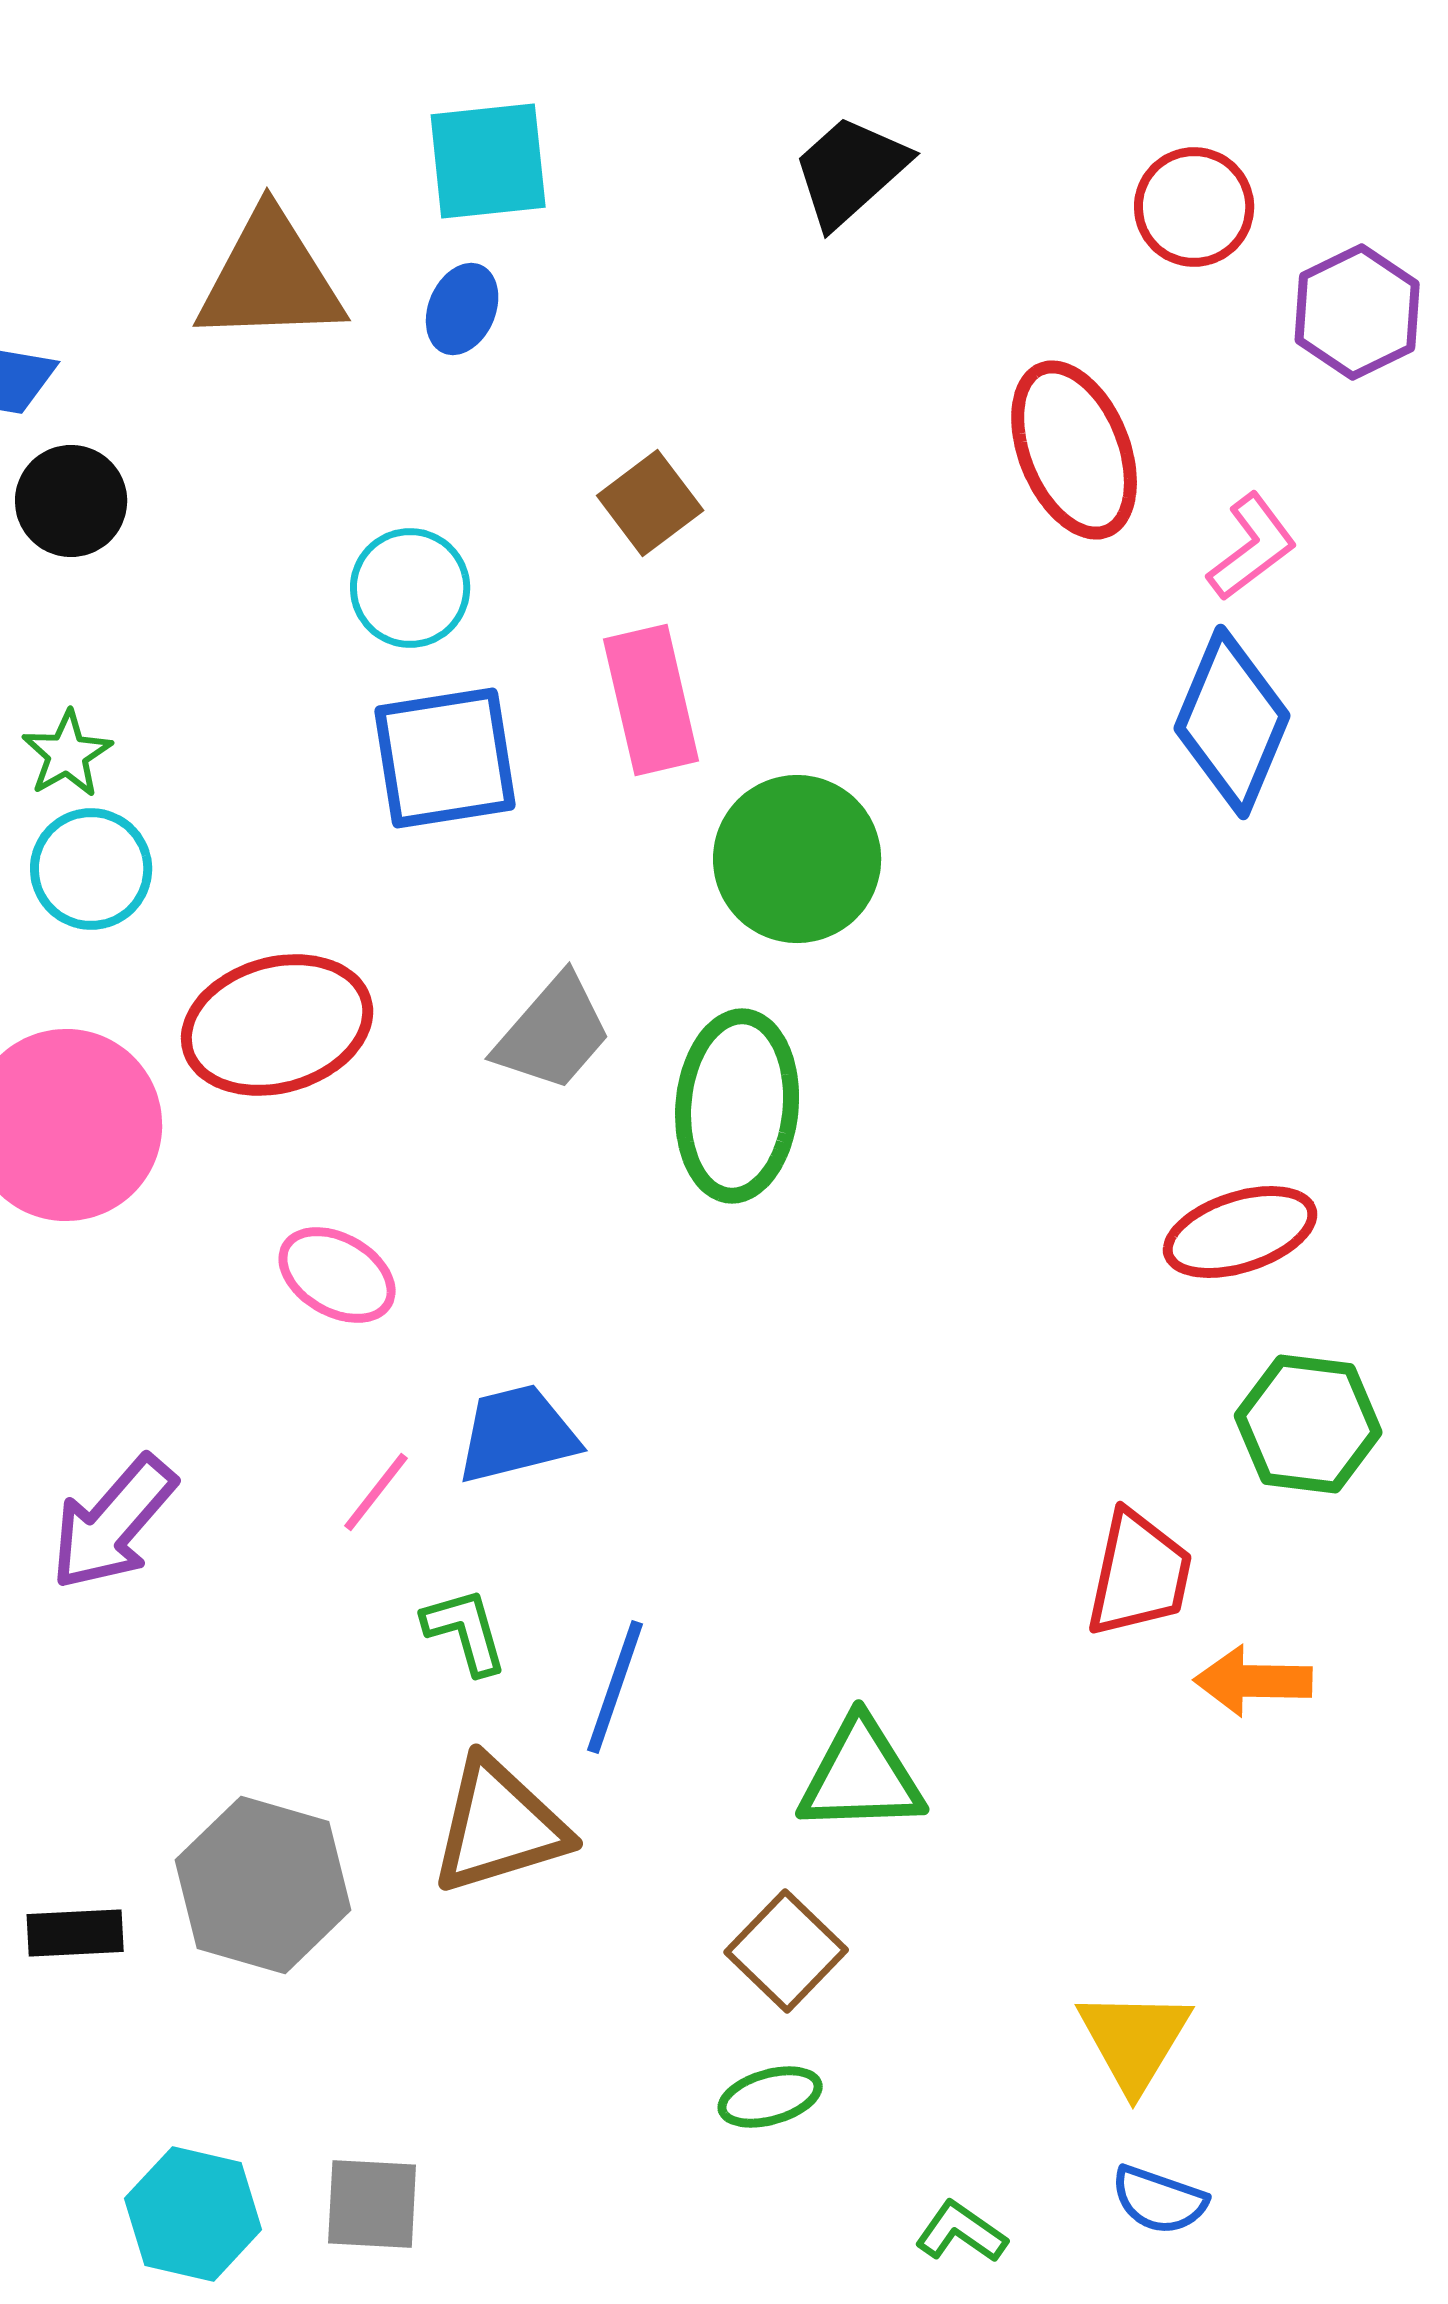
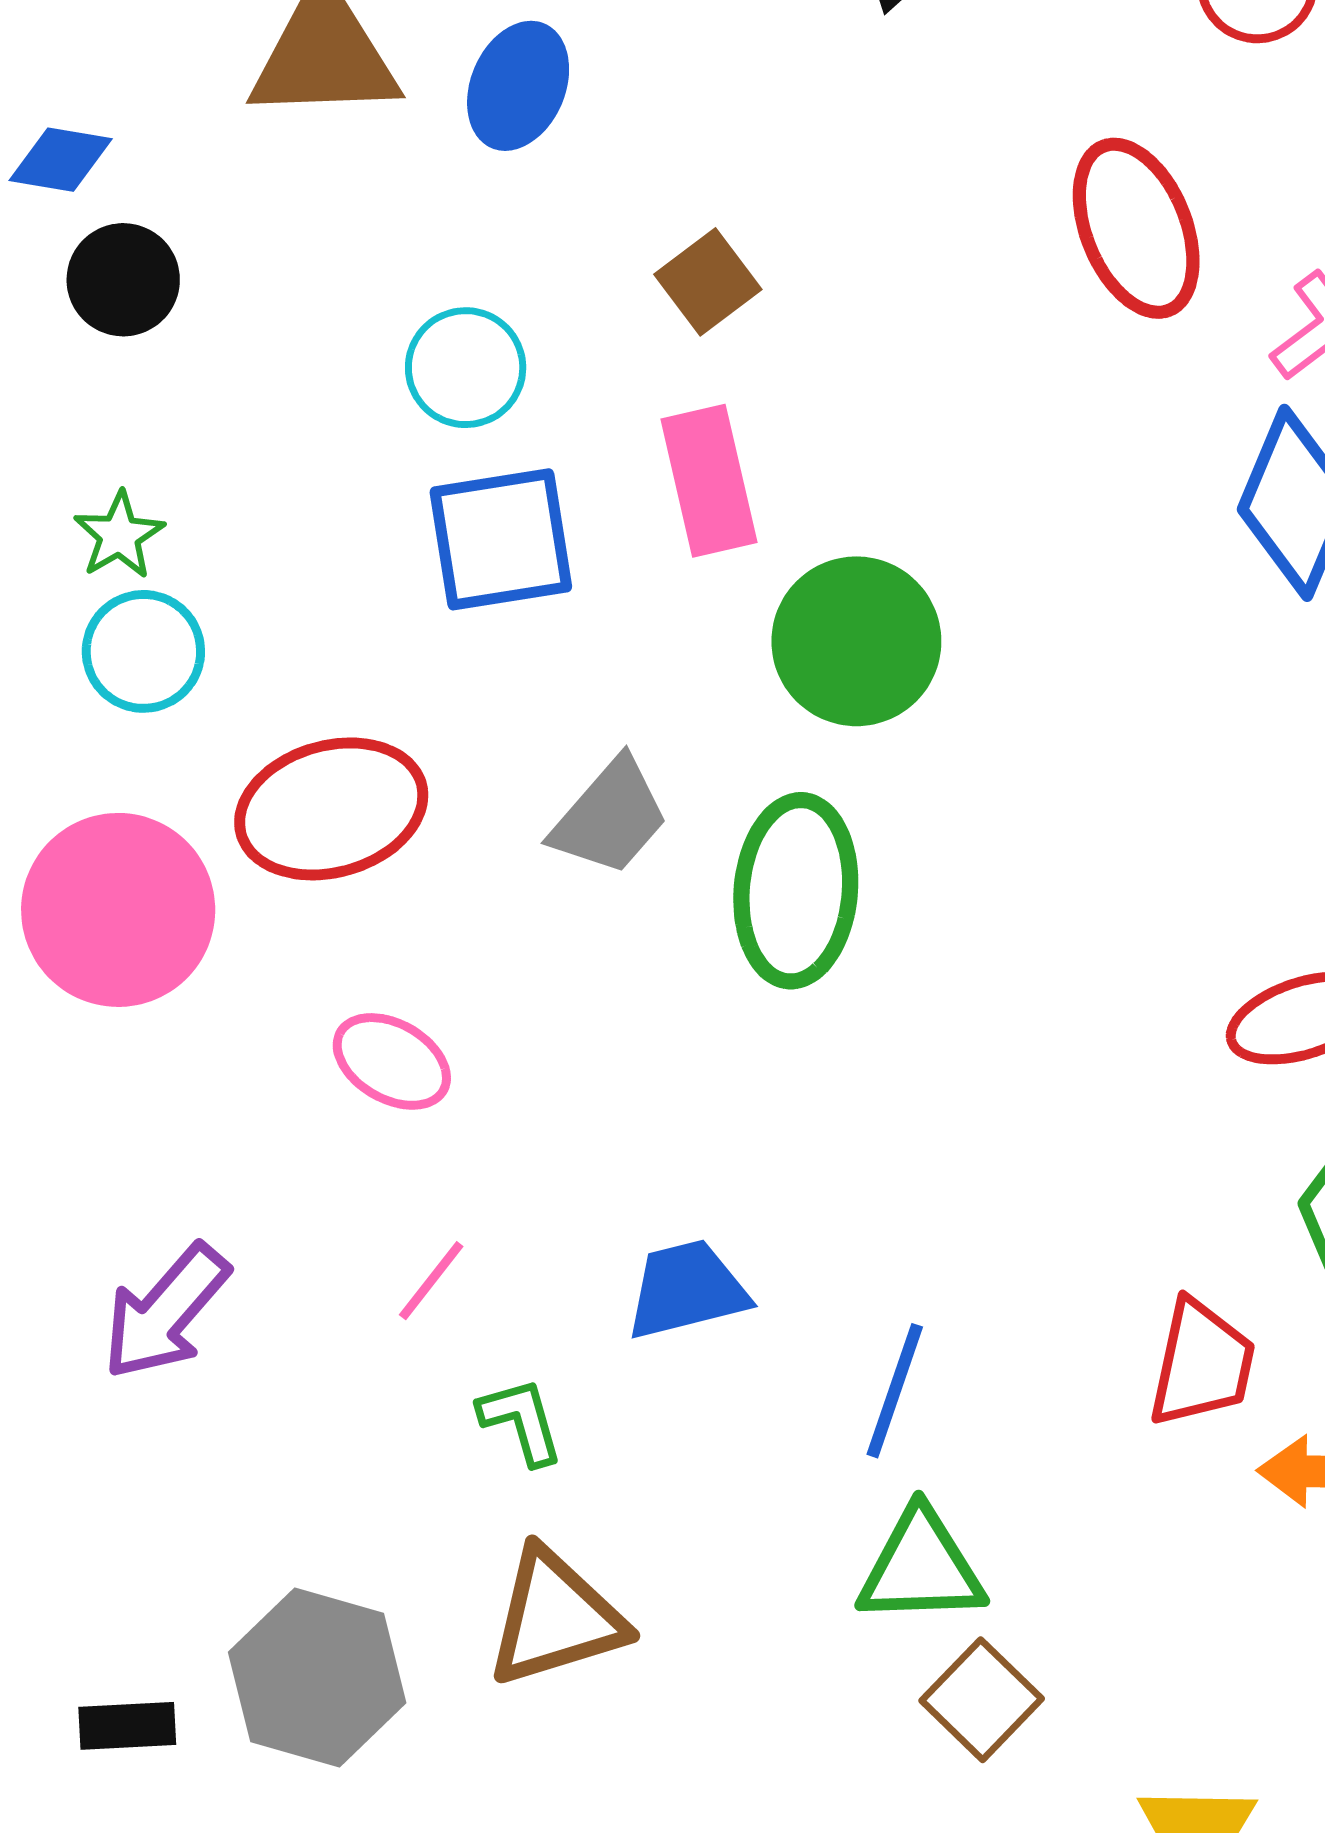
blue ellipse: (462, 309) -> (518, 86), size x1.4
blue trapezoid: (517, 1434) -> (687, 1290), moved
blue line: (615, 1687) -> (895, 1391), moved
brown square: (786, 1951) -> (982, 1700), moved

